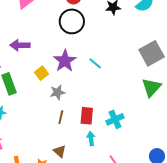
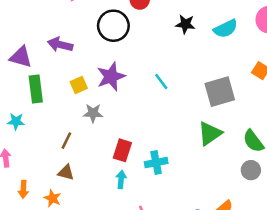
black circle: (72, 21) -> (113, 26), moved
cyan line: (95, 63) -> (161, 81), moved
brown line: (61, 117) -> (66, 141), moved
brown triangle: (60, 151) -> (66, 172), moved, turned -40

